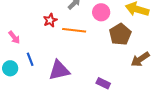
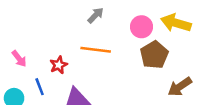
pink circle: (101, 12) -> (141, 27), moved
red star: (50, 20) -> (59, 65), moved

